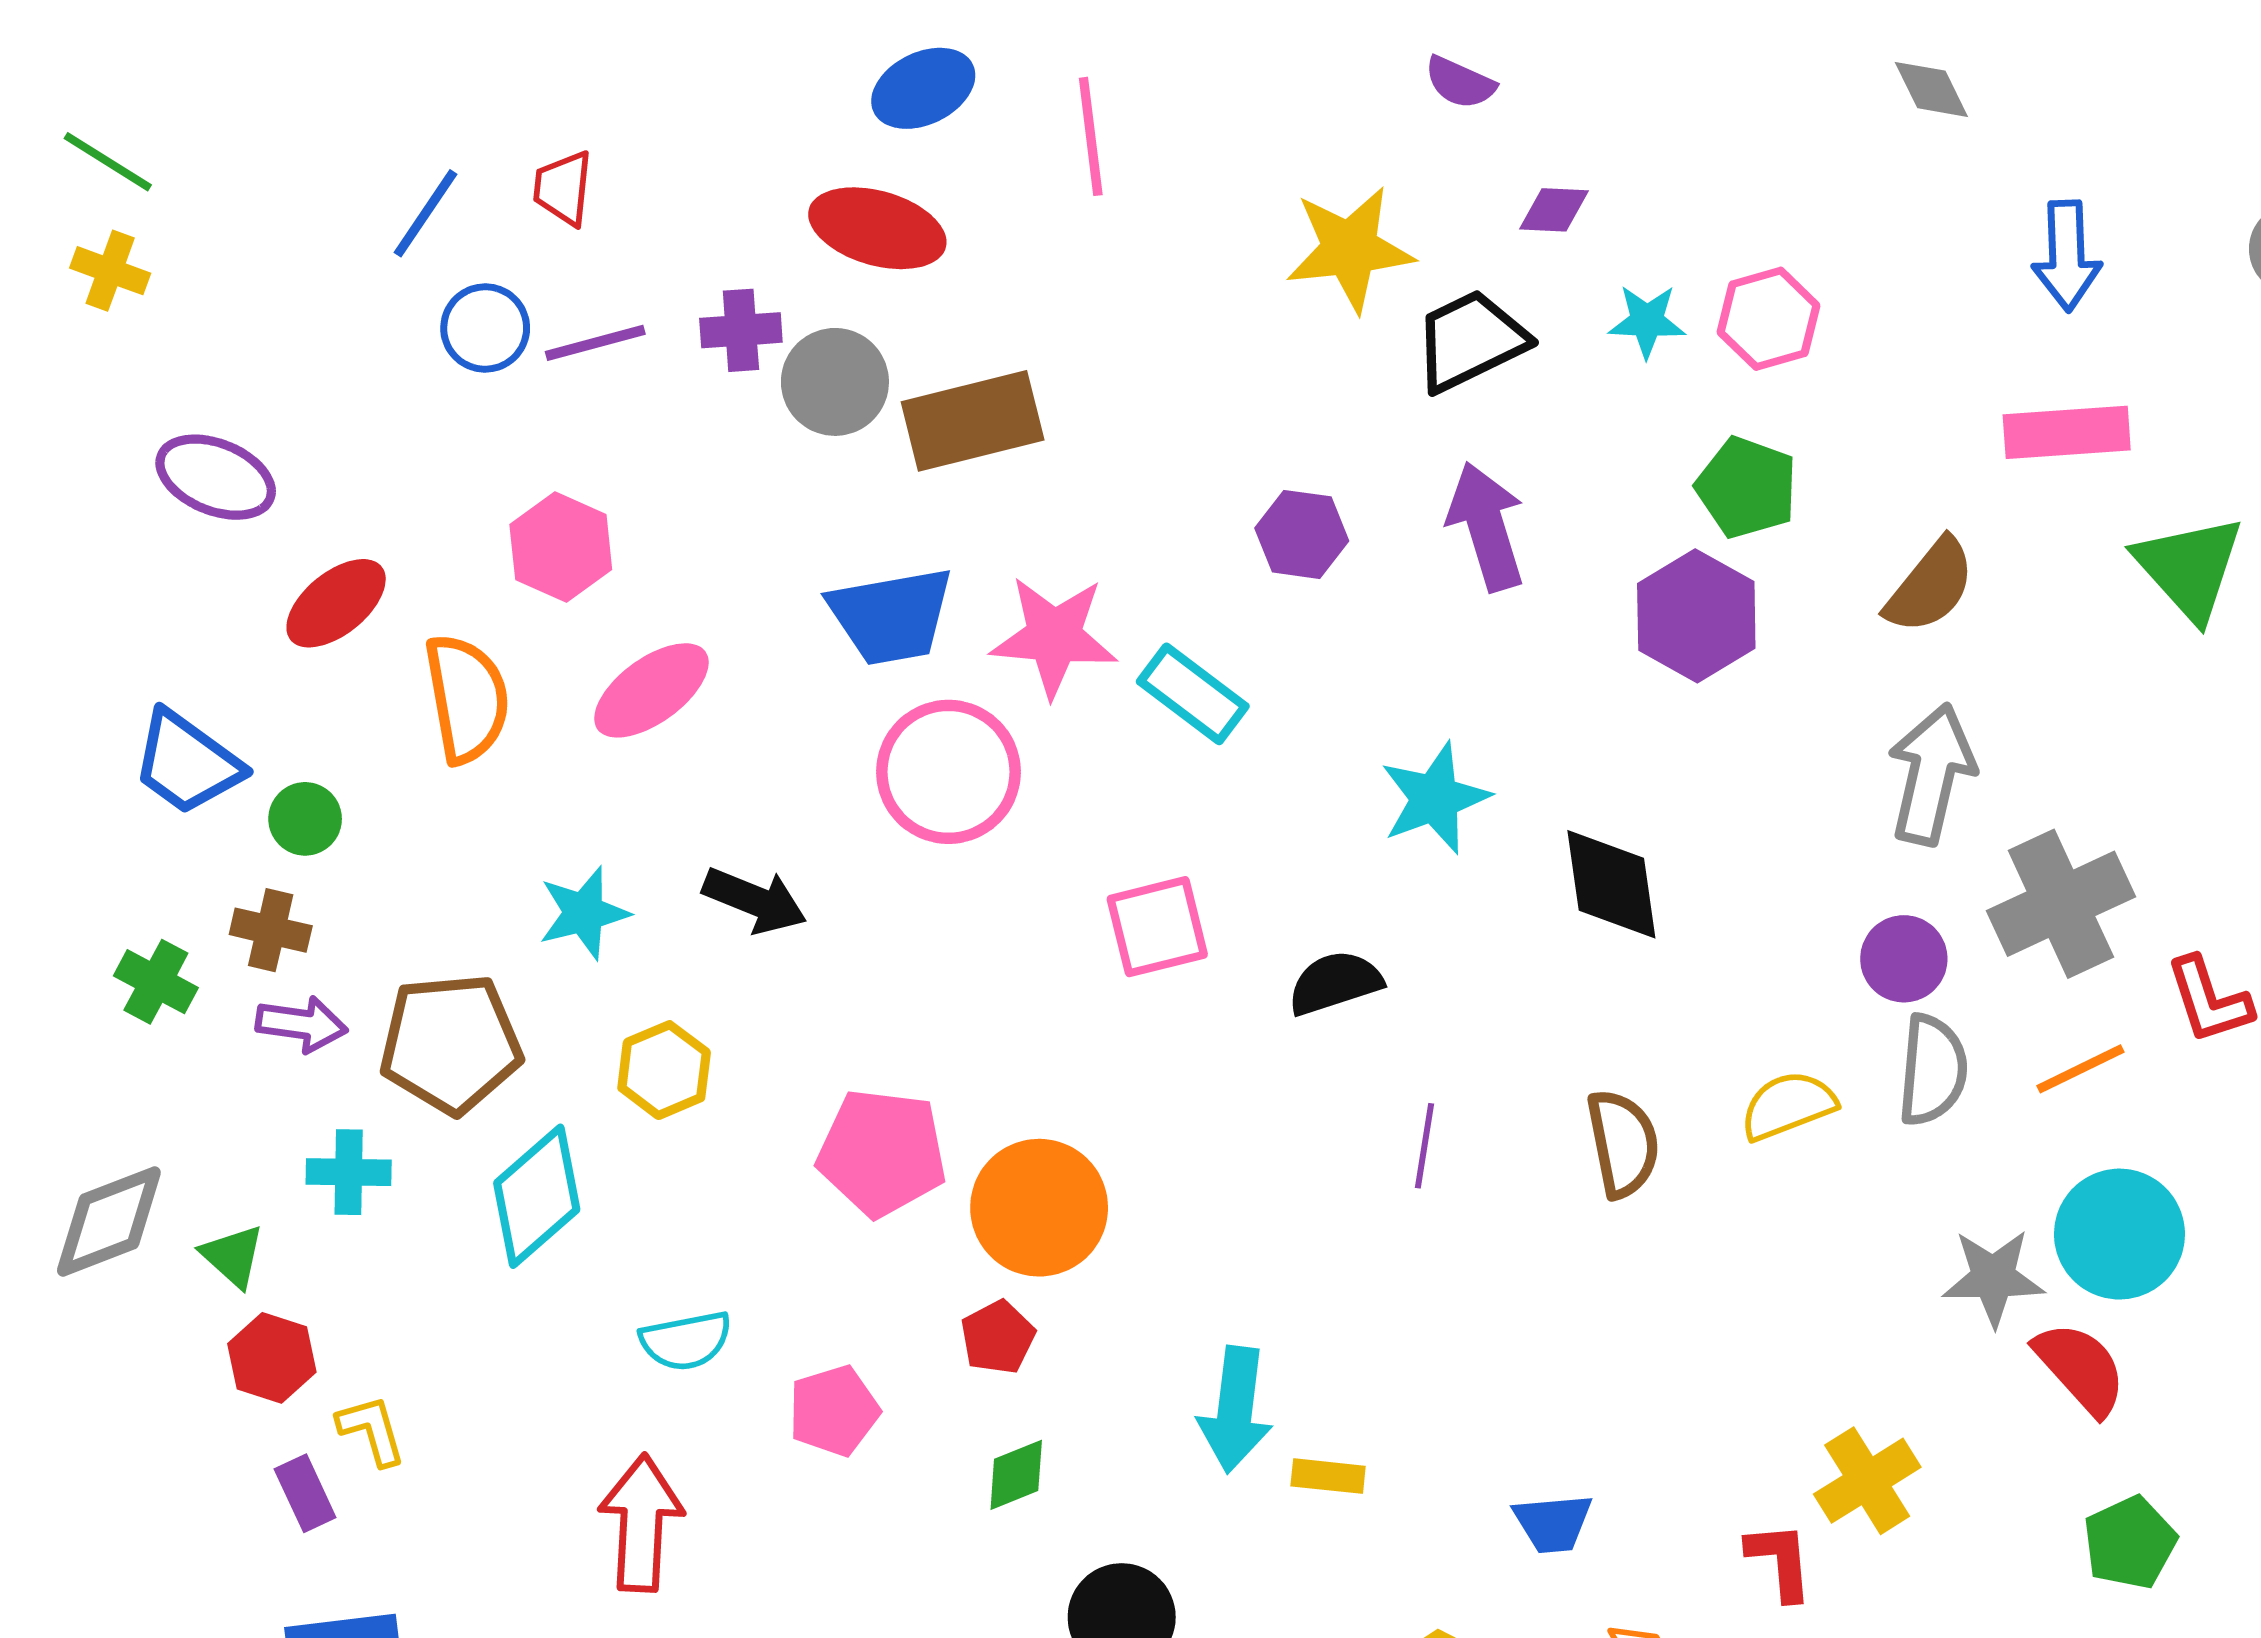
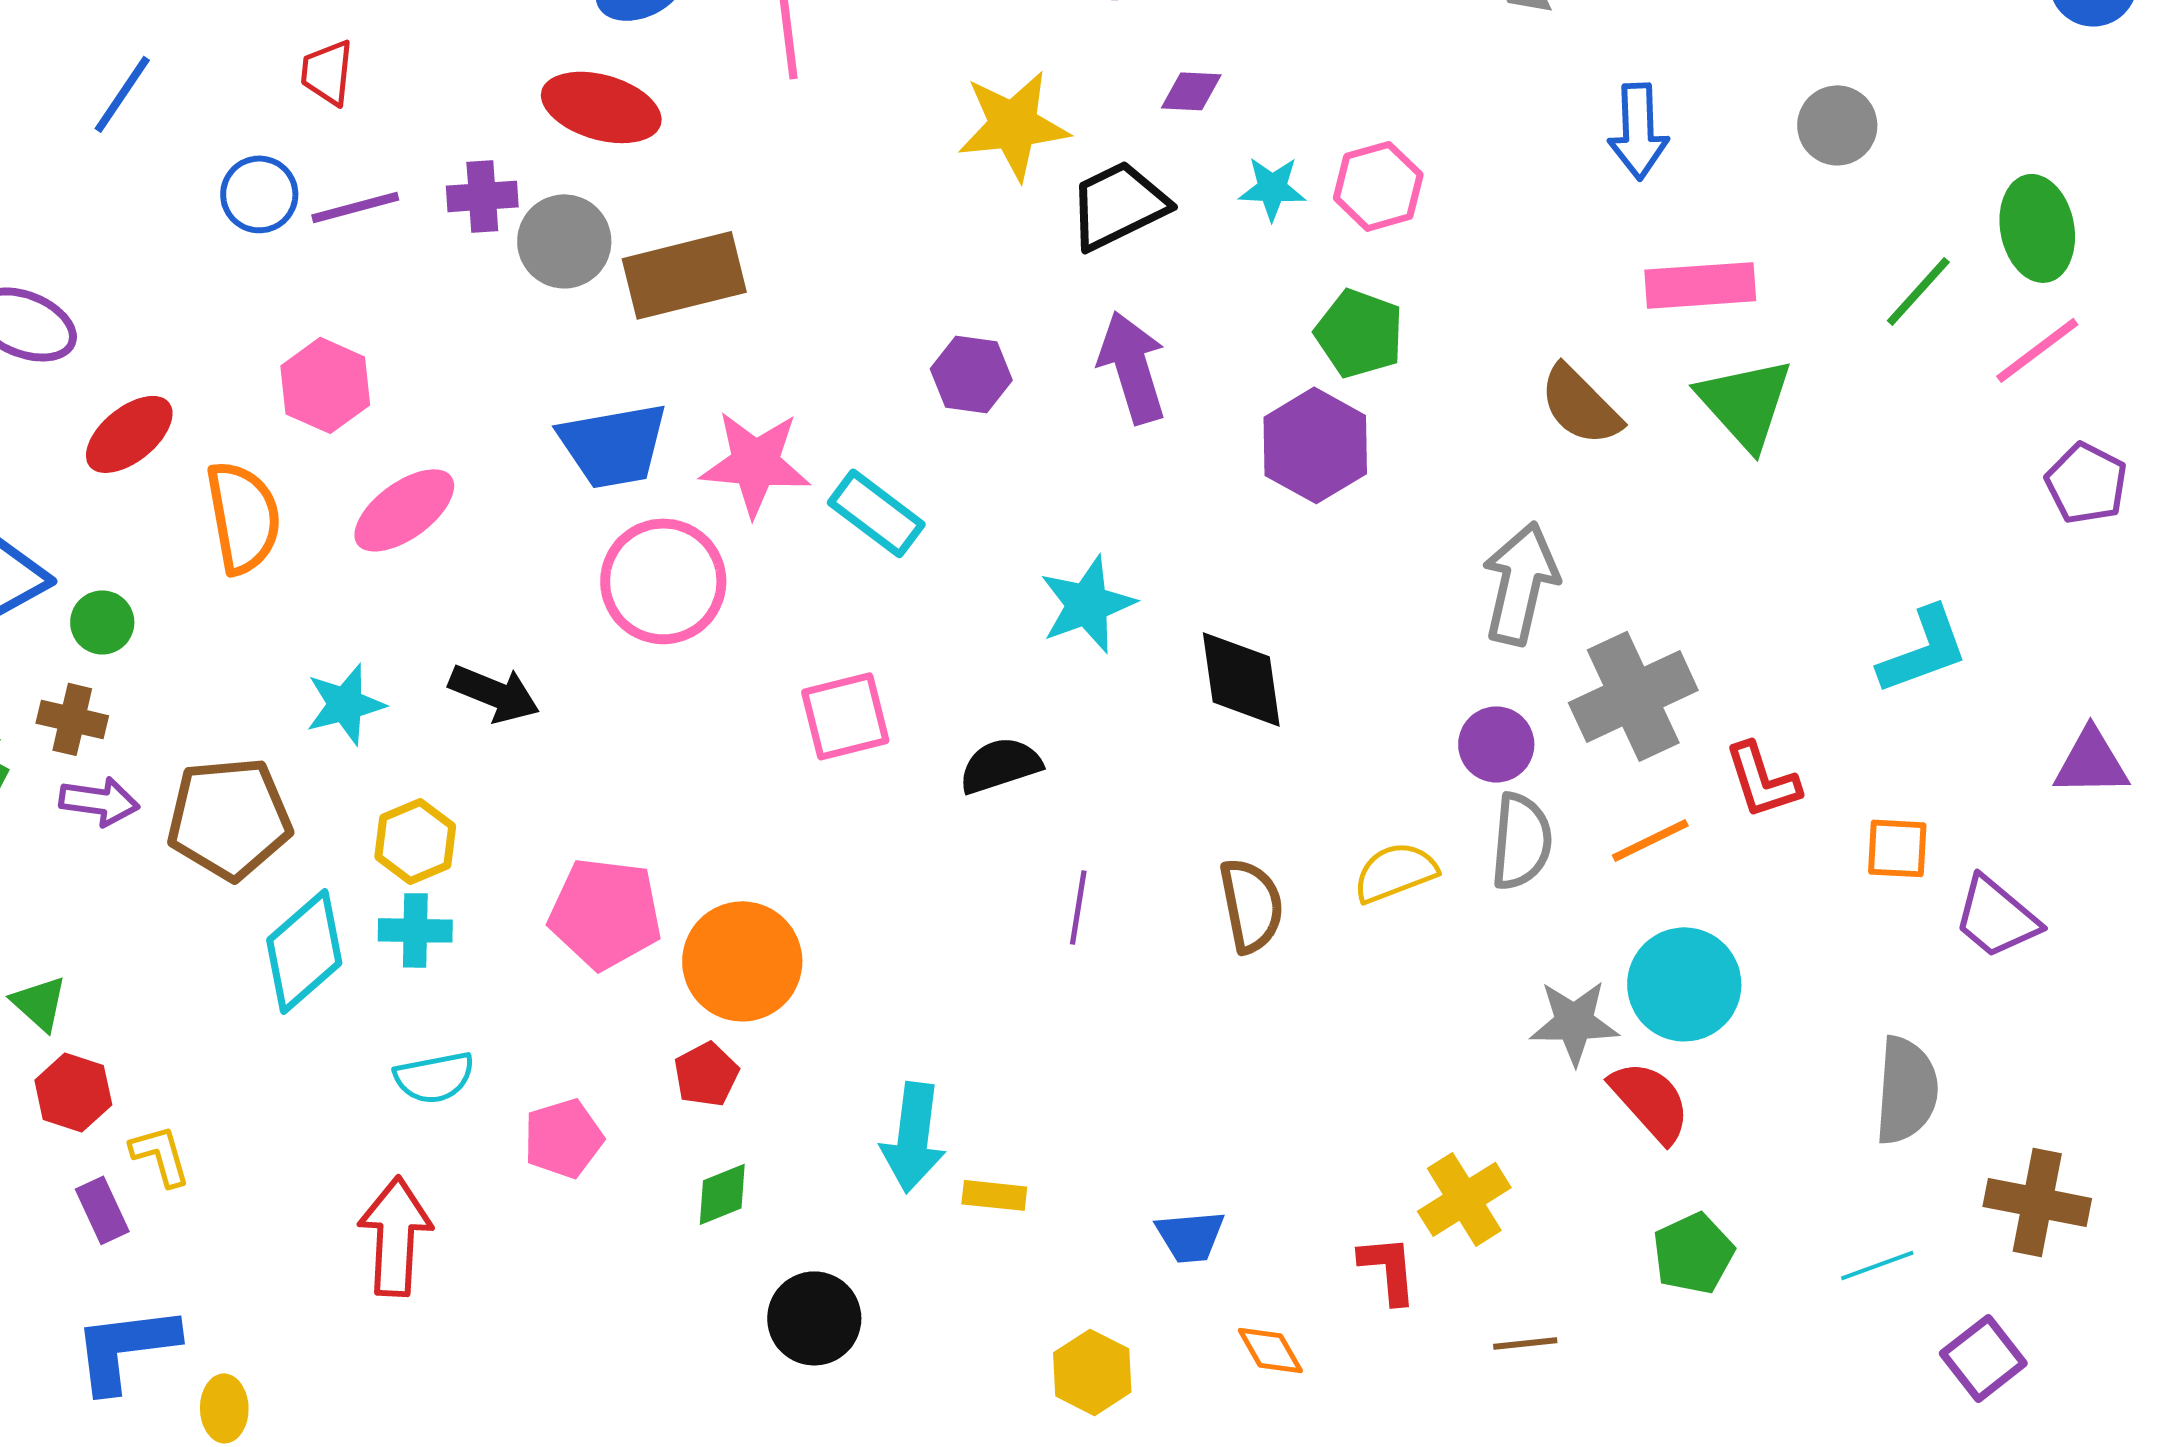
blue line: (426, 213) -> (122, 94), moved
pink rectangle: (2067, 432) -> (1700, 285), moved
brown semicircle: (1930, 586) -> (1580, 405), moved, turned 96
cyan cross: (349, 1172) -> (415, 930), moved

